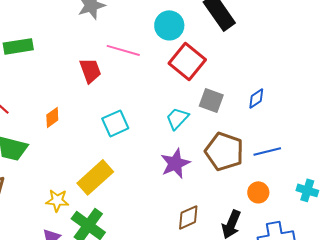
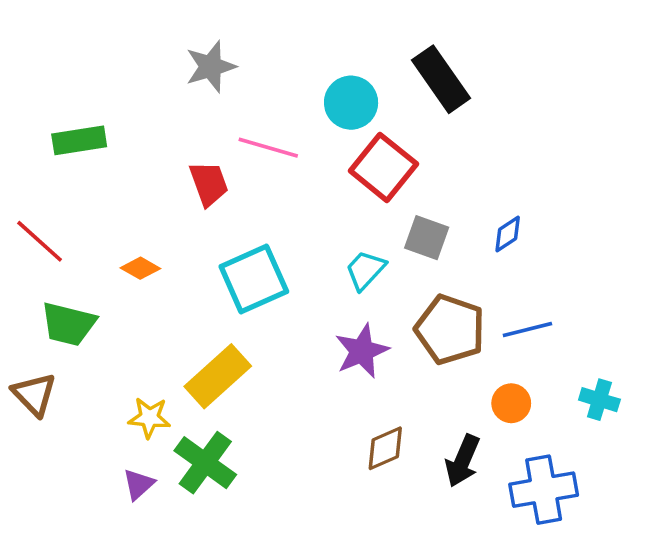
orange diamond: (52, 117) -> (140, 268), turned 65
cyan square: (115, 123) -> (254, 279), size x1.4

